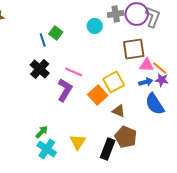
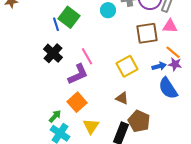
green square: (56, 33) -> (69, 17), size x1.5
pink triangle: (147, 65) -> (170, 26), moved
pink line: (74, 72) -> (87, 56), turned 36
purple L-shape: (65, 90) -> (78, 74), turned 35
orange square: (98, 95) -> (77, 102), moved
brown triangle: (119, 111) -> (122, 98), moved

